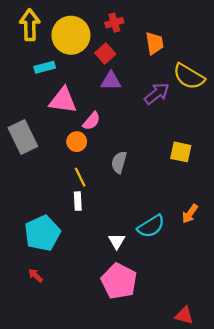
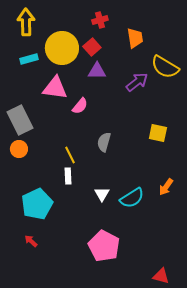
yellow circle: (71, 35) -> (62, 48), moved
cyan rectangle: (45, 67) -> (29, 59), moved
orange circle: (77, 142) -> (19, 149), moved
white triangle: (117, 241) -> (102, 194), moved

